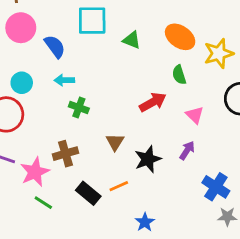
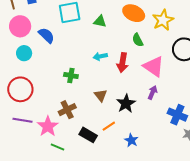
cyan arrow: (64, 80) -> (100, 56), moved
cyan circle: (22, 83) -> (24, 53), moved
red arrow: (153, 102) -> (122, 63), turned 138
pink triangle: (195, 115) -> (154, 66), size x1.6
blue star: (145, 222) -> (131, 140), moved

